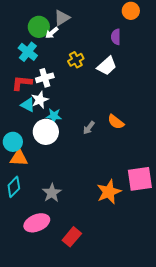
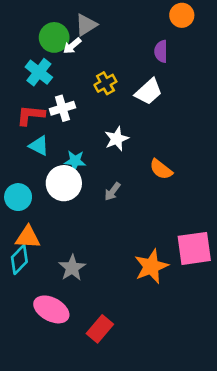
white star: (40, 100) -> (117, 139), moved
gray arrow: (89, 128) -> (112, 191), moved
orange triangle: (19, 158) -> (28, 237), moved
pink ellipse: (37, 223) -> (51, 309), turned 50

